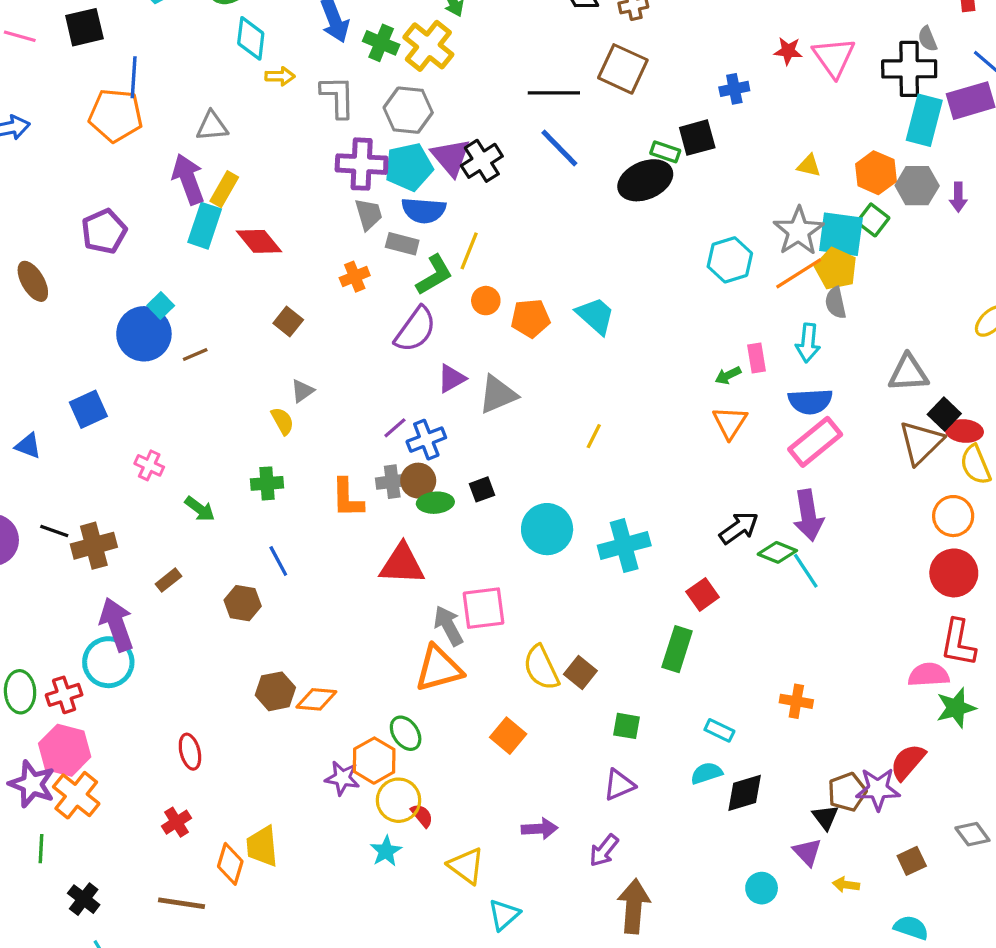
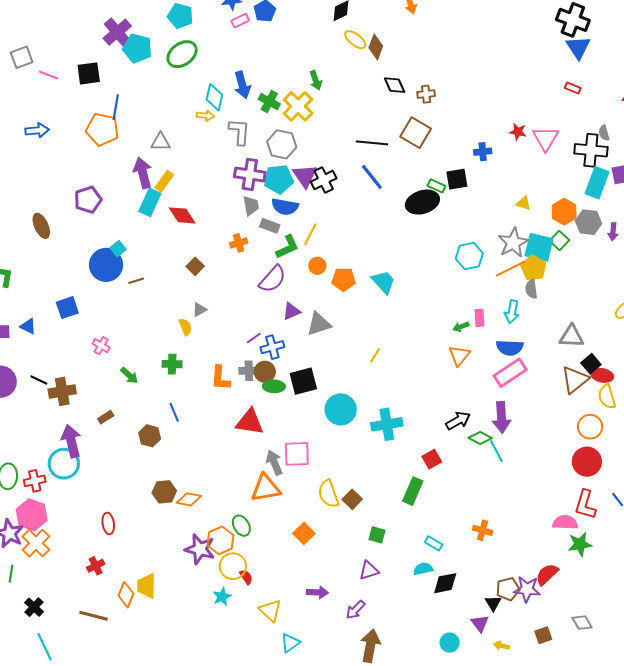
cyan diamond: (251, 38) -> (214, 97), moved
black square: (482, 489) -> (303, 381), size x1.8
purple star: (342, 778) -> (200, 549), size x1.4

